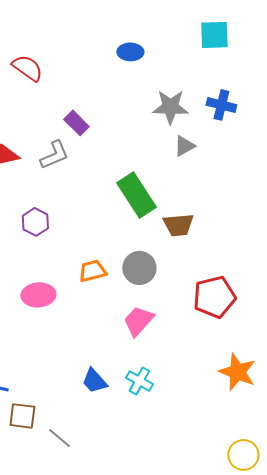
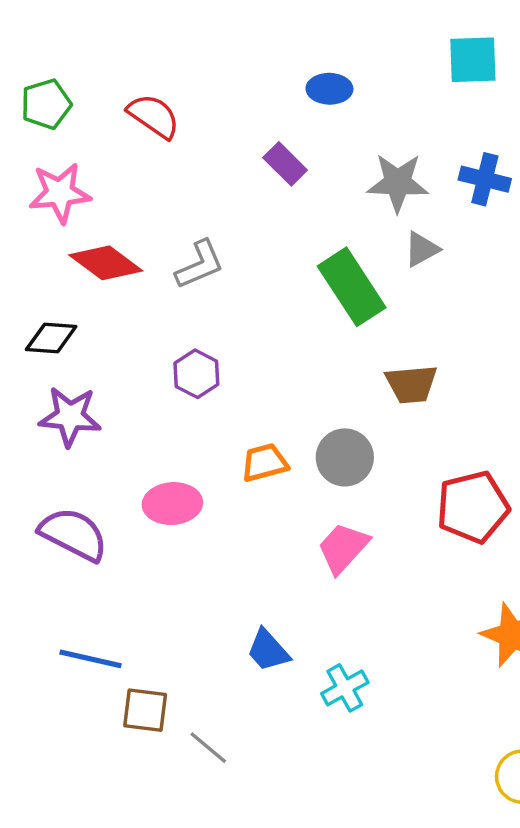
purple rectangle: (76, 123) -> (285, 164), moved
green rectangle: (136, 195) -> (352, 287), moved
purple hexagon: (35, 222) -> (196, 374), moved
cyan cross: (139, 381) -> (345, 688), moved, turned 32

